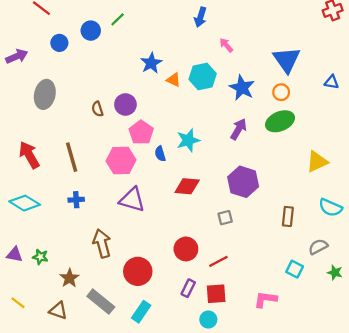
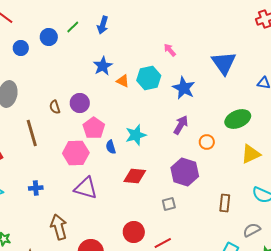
blue arrow: (200, 17) -> (103, 25), moved
orange circle: (281, 92) -> (207, 142), moved
green ellipse: (280, 121) -> (238, 119), moved
brown line: (72, 157) -> (32, 133), moved

